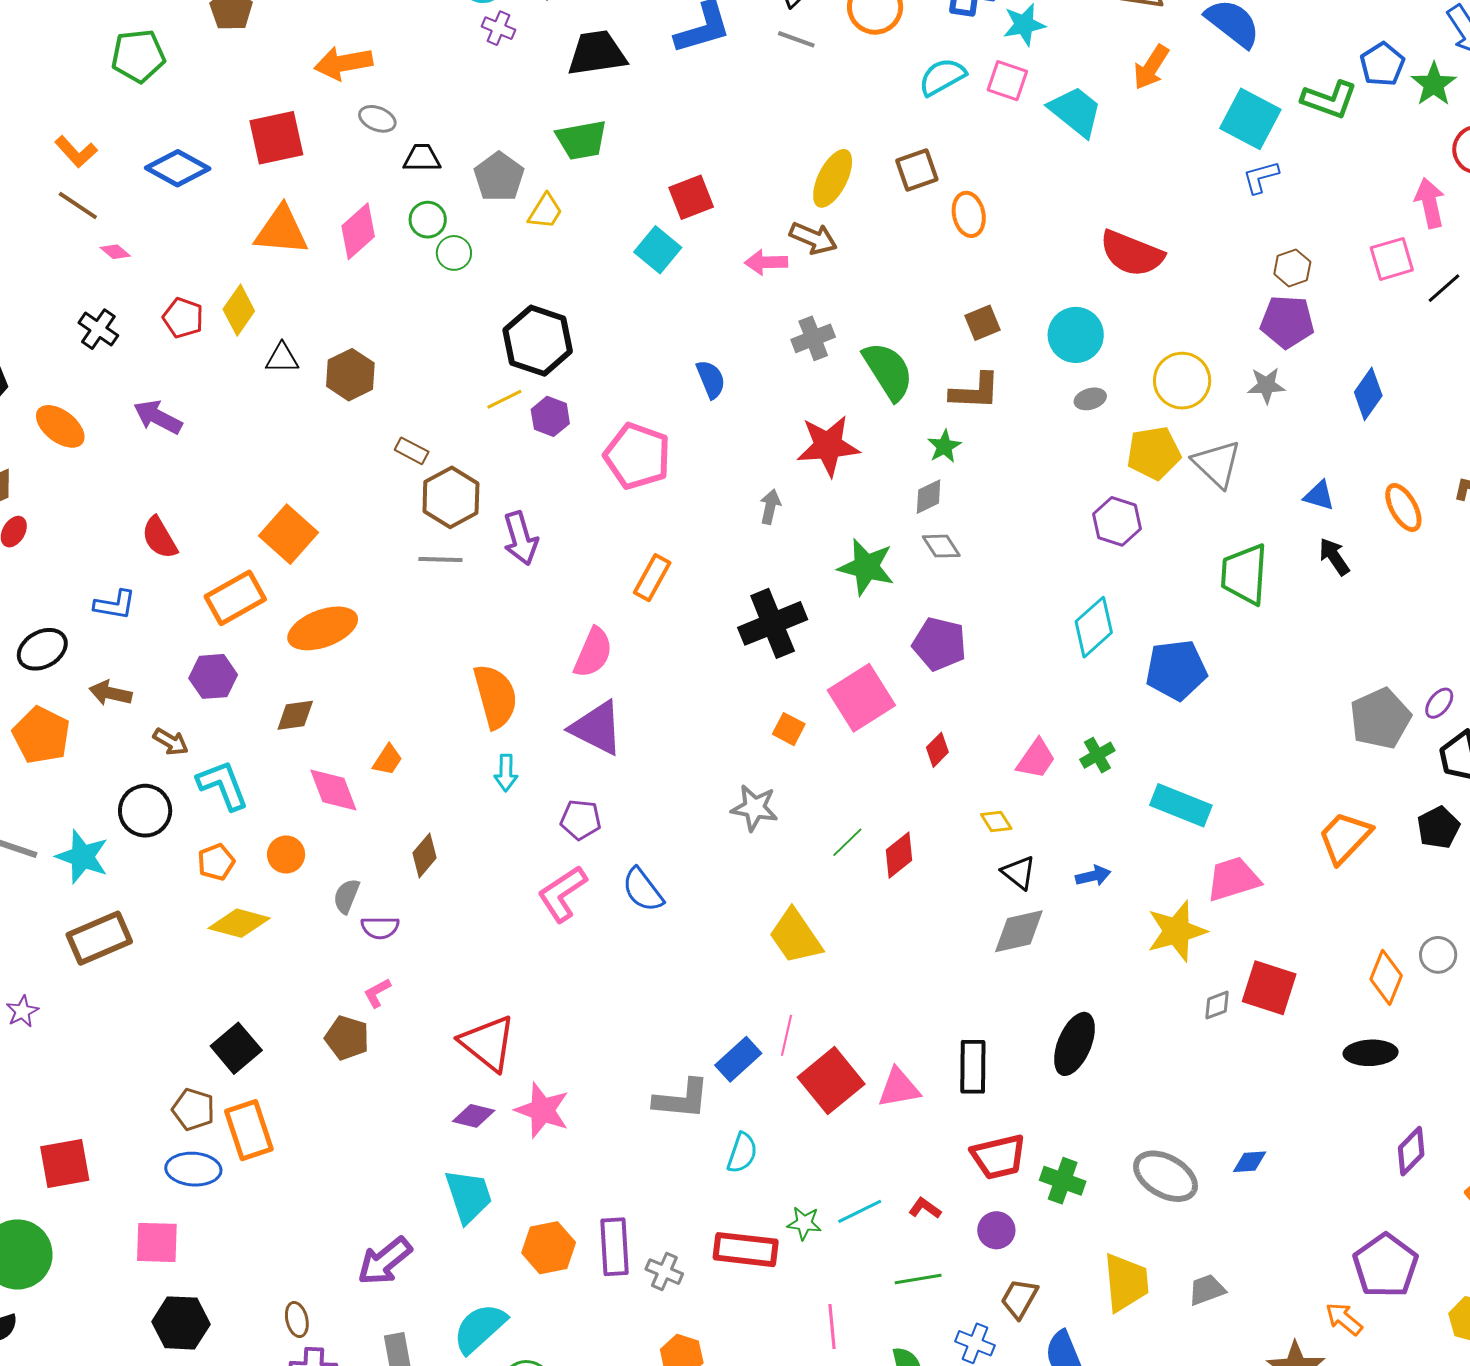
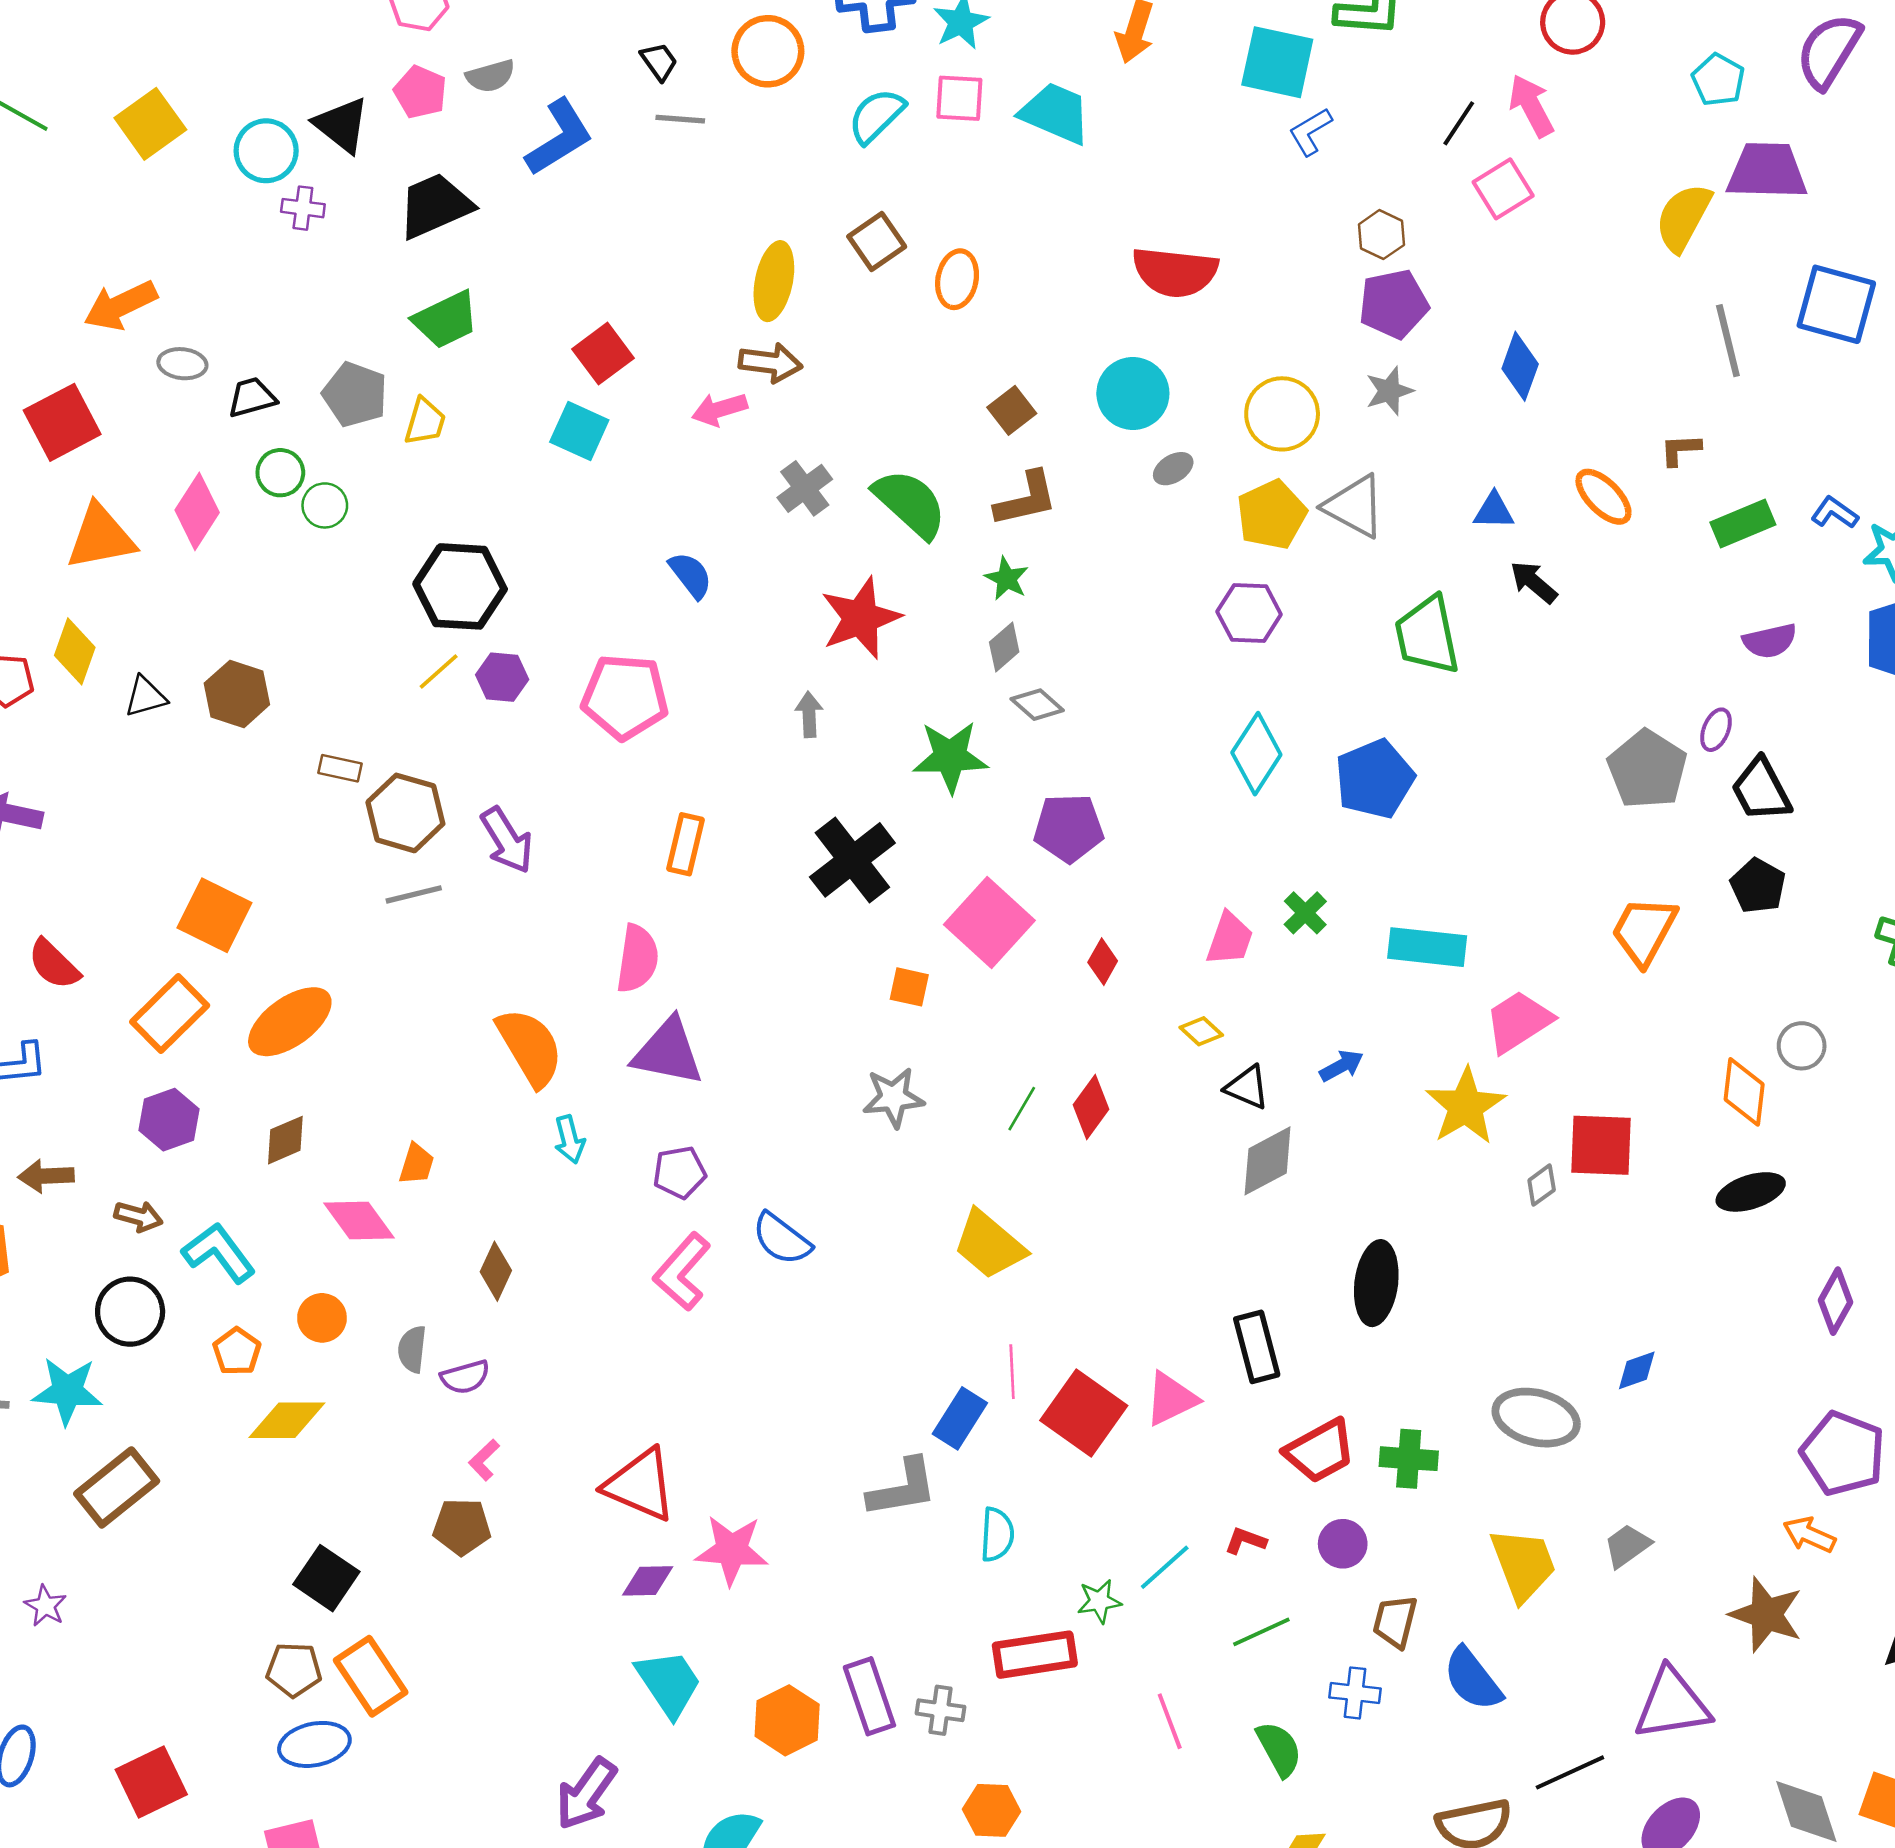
orange ellipse: (969, 214) -> (957, 279), turned 39
black line: (1444, 288) -> (1459, 123), moved

